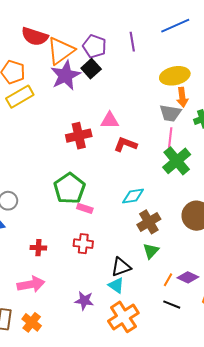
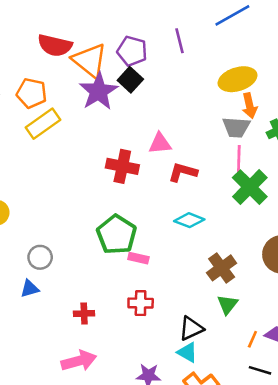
orange triangle: (61, 51) -> (90, 60), turned -40
red cross: (79, 136) -> (122, 166), turned 30
cyan diamond: (133, 196) -> (189, 220), moved, turned 35

